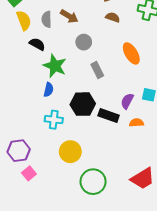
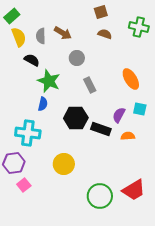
orange ellipse: (131, 53) -> (131, 79), moved
cyan cross: (54, 120) -> (28, 133), moved, size x1.4
green circle: (93, 182) -> (100, 196), moved

